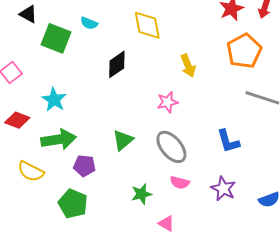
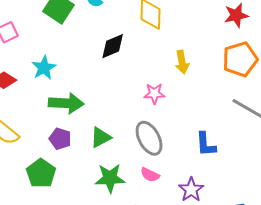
green arrow: (59, 139) -> (66, 103), moved
green triangle: (123, 140) -> (101, 137), moved
green star: (141, 194) -> (110, 178), size x1.4

